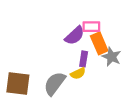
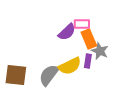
purple rectangle: (84, 59) -> (88, 61), moved
yellow semicircle: (78, 73) -> (70, 66), size x1.6

